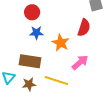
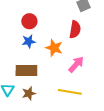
red circle: (32, 12) -> (29, 21), moved
yellow line: (56, 81) -> (70, 92), moved

